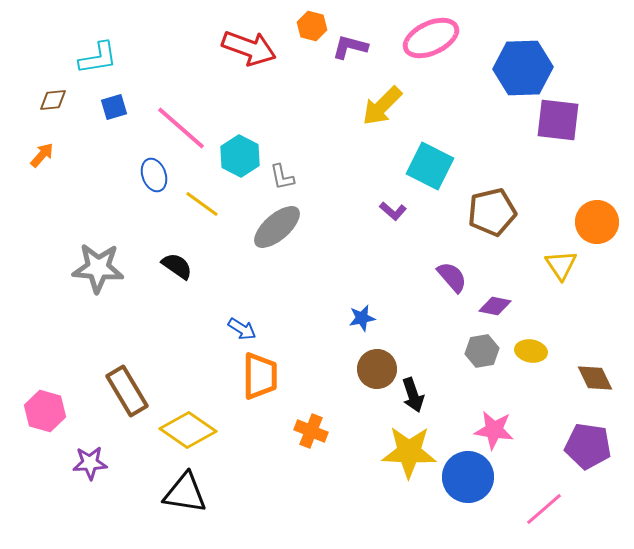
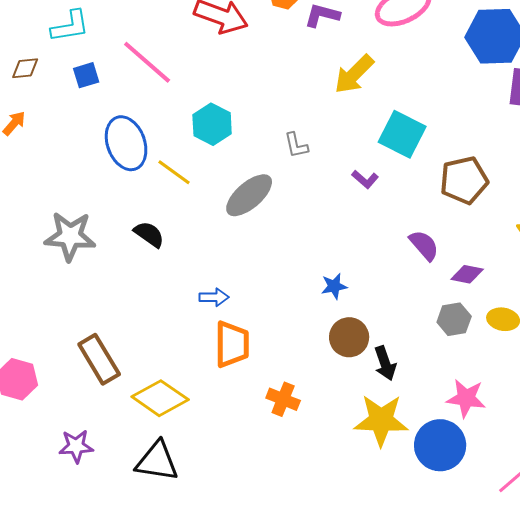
pink line: (181, 128) -> (147, 62), moved
blue ellipse: (154, 175) -> (126, 143), size x1.6
gray L-shape: (282, 177) -> (296, 145), moved
blue arrow: (242, 329) -> (214, 297), turned -32
purple star: (90, 463) -> (76, 446), moved

